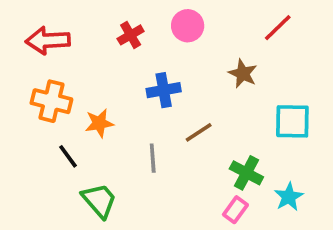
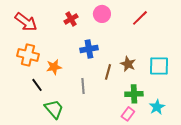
red line: (278, 28) -> (140, 18), moved
red arrow: (48, 40) -> (26, 22), turned -140
brown star: (243, 74) -> (128, 64), moved
brown line: (199, 132) -> (108, 72), turned -42
green cross: (246, 173) -> (134, 94), turned -30

